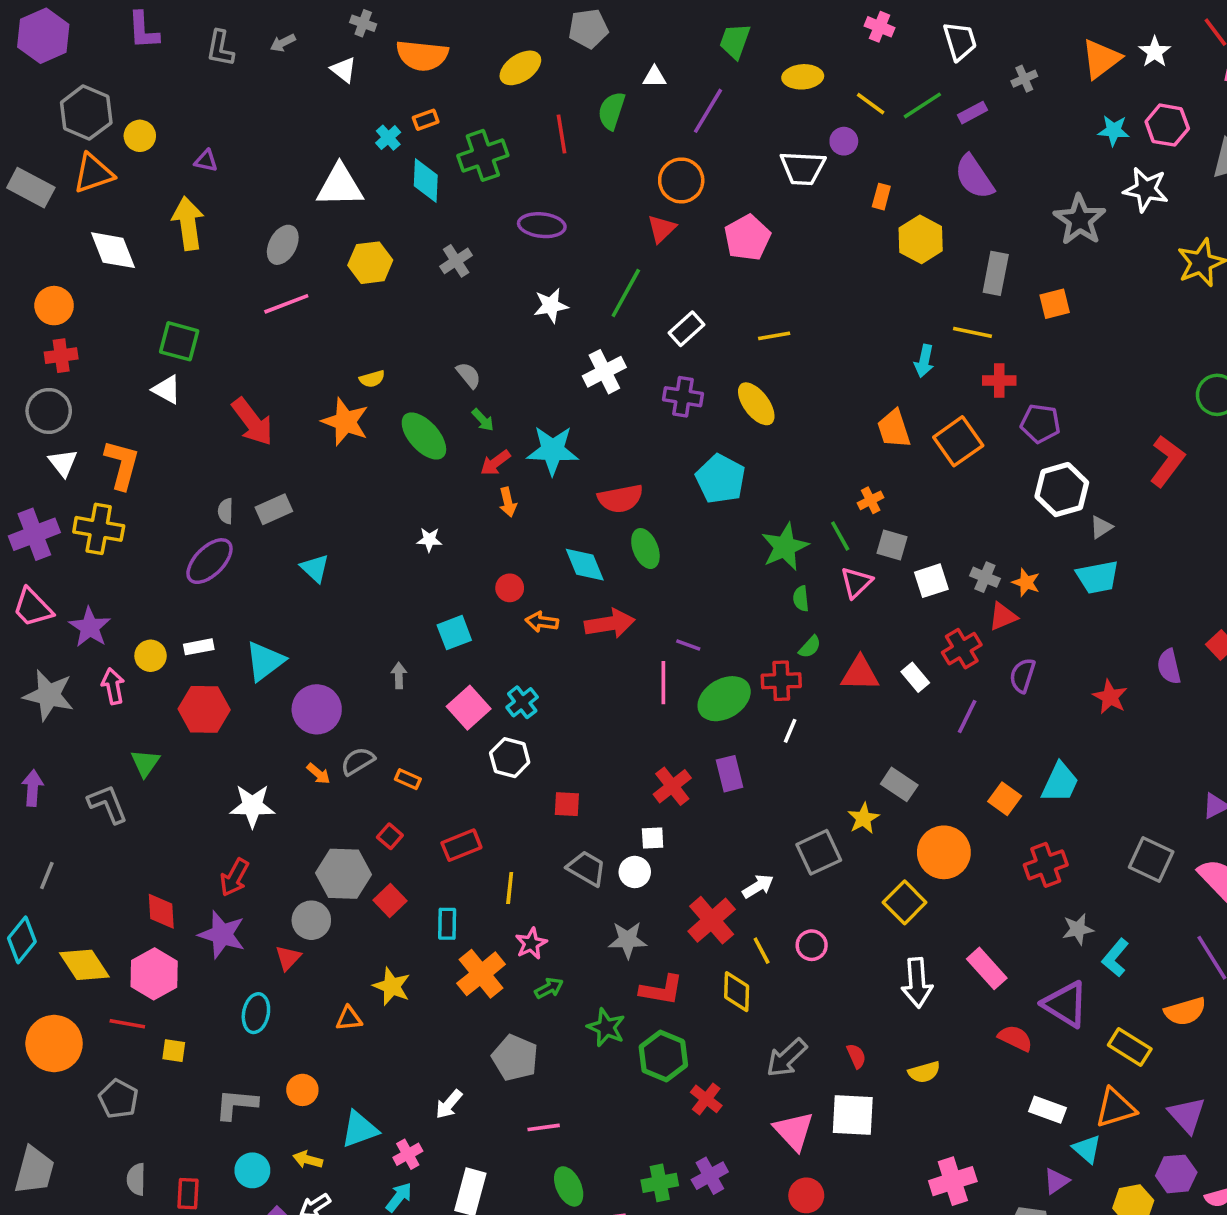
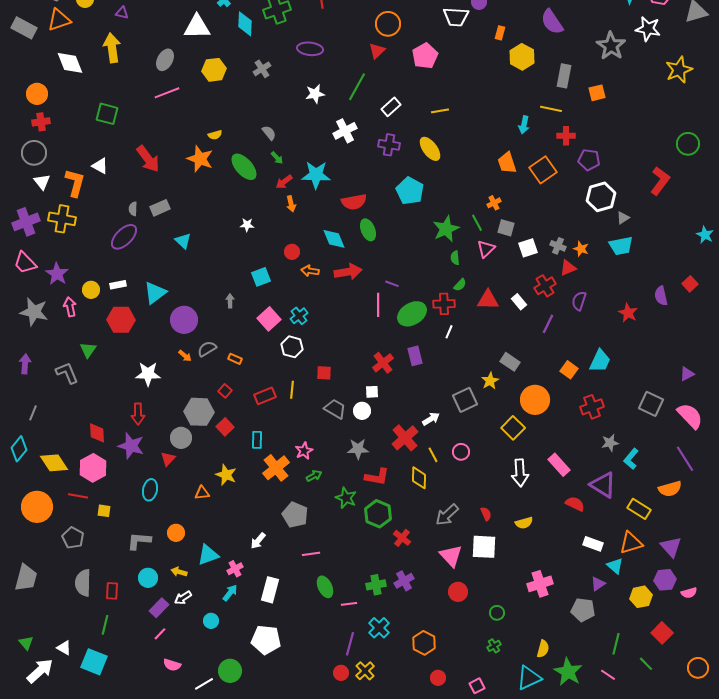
white triangle: (167, 390) -> (100, 166), moved
red arrow: (235, 877) -> (138, 414), turned -30
yellow line: (510, 888) -> (292, 390), moved
gray semicircle: (136, 1179) -> (83, 583), size x1.5

